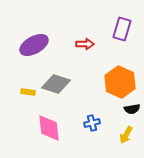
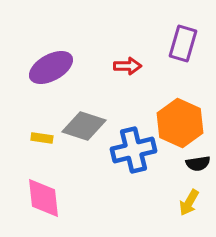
blue cross: (92, 123) -> (134, 150), moved, size x1.8
pink diamond: (49, 128) -> (43, 198), moved

